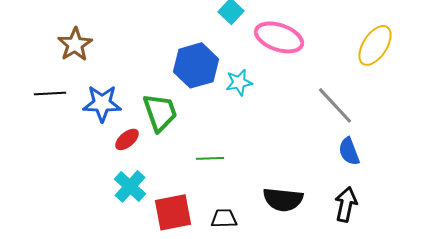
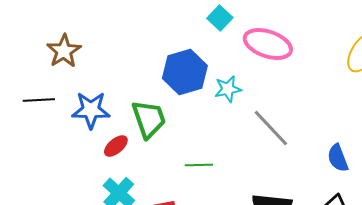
gray line: (335, 105) -> (271, 128), moved

